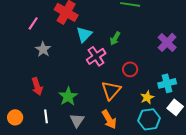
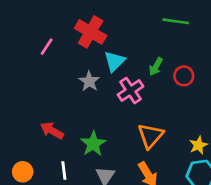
gray star: (43, 49) -> (89, 81), moved
red circle: (130, 69) -> (184, 76), moved
red arrow: (37, 86) -> (52, 131), turned 138

